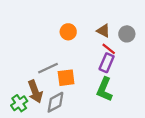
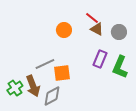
red line: (109, 49) -> (92, 18), moved
green L-shape: (104, 89) -> (120, 67), moved
green cross: (19, 103) -> (15, 88), moved

